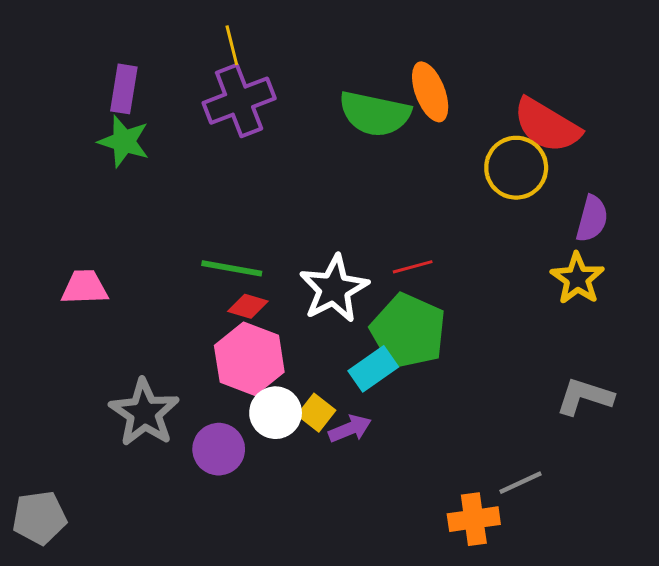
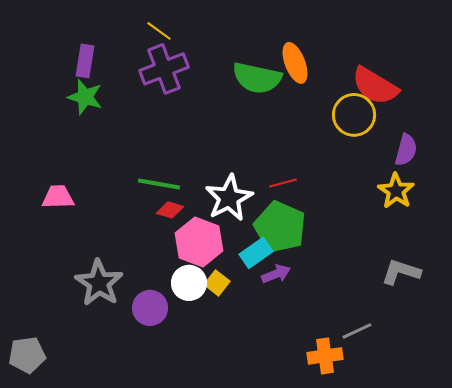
yellow line: (232, 45) -> (159, 31), turned -40
pink hexagon: (249, 359) -> (199, 242), moved
purple arrow: (350, 429) -> (276, 274), moved

